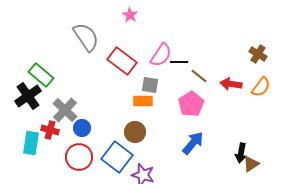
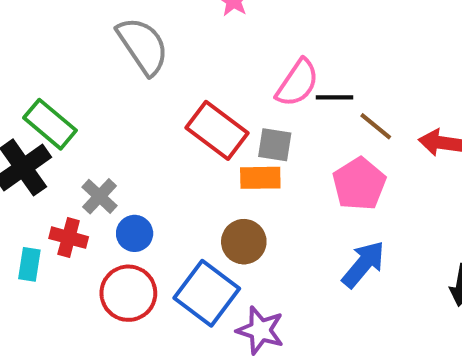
red rectangle: (122, 61) -> (217, 130), moved
gray cross: (65, 110) -> (100, 196), size x0.7
cyan rectangle: (31, 143) -> (29, 264), size x0.7

